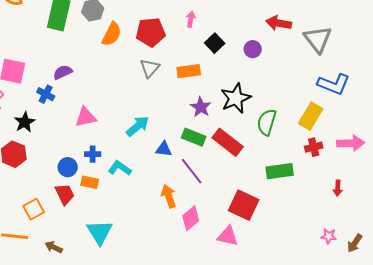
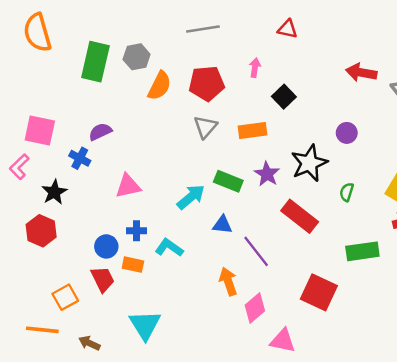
purple circle: (253, 49) -> (347, 133), moved
green semicircle: (267, 122) -> (347, 192), size x0.6
green rectangle: (194, 137) -> (228, 181), moved
pink triangle: (228, 236) -> (283, 341), moved

